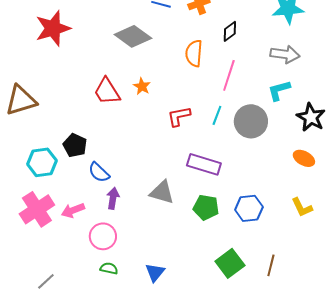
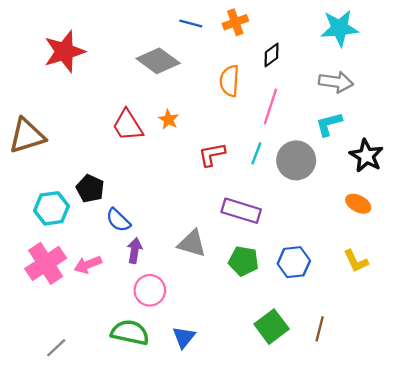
pink circle: (103, 236) -> (150, 290), moved
green semicircle: (109, 268) -> (130, 332), size x1.8

